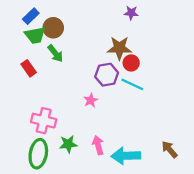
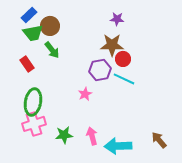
purple star: (131, 13) -> (117, 19), moved
pink cross: (44, 121) -> (34, 124), moved, turned -30
green ellipse: (38, 154) -> (33, 102), moved

